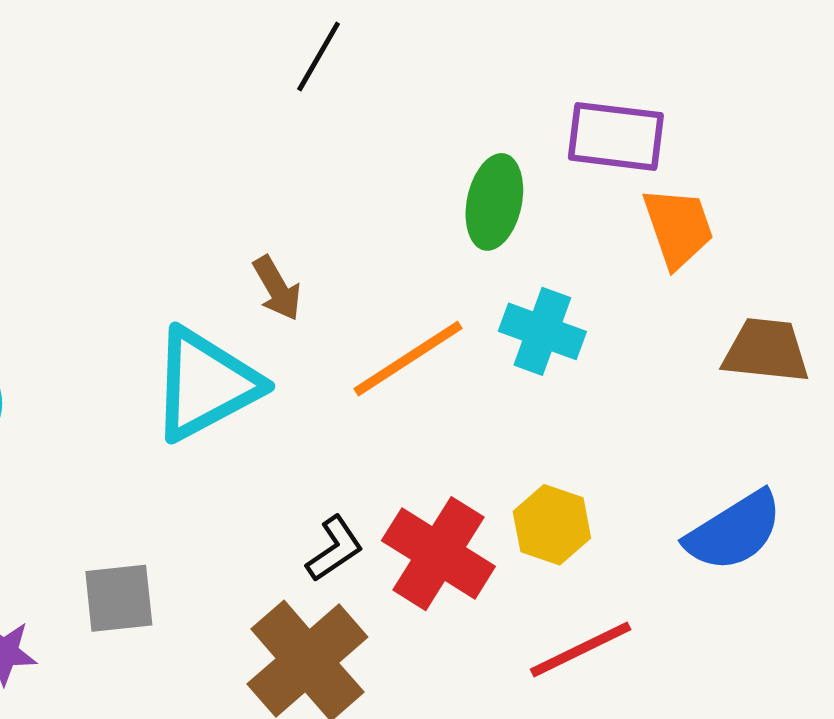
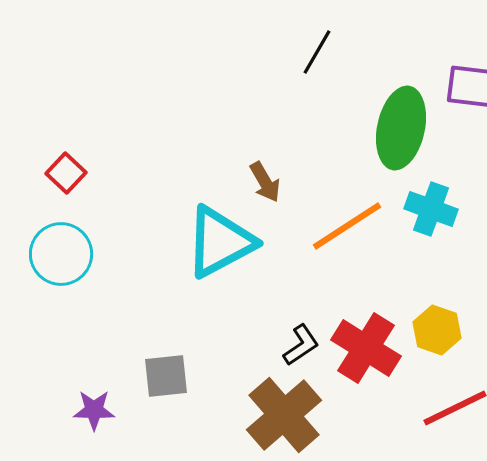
black line: (319, 57) -> (317, 52), moved
green ellipse: (494, 202) -> (401, 128), size x1.4

